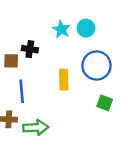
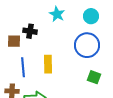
cyan circle: (86, 28) -> (91, 16), moved
yellow rectangle: (64, 80) -> (48, 64), moved

